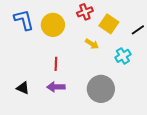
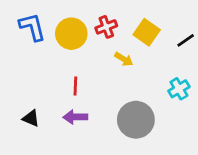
red cross: (85, 12) -> (106, 27), moved
cyan cross: (123, 56) -> (179, 89), moved

